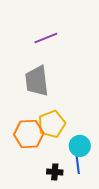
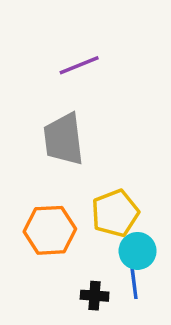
yellow pentagon: (52, 124) -> (115, 213), moved

